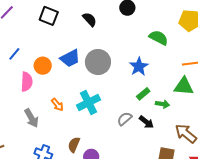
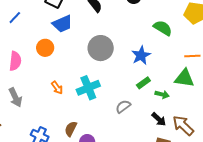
blue line: (14, 54) -> (15, 18), moved
blue trapezoid: (70, 58) -> (62, 24), moved
pink semicircle: (27, 82) -> (15, 61), moved
gray arrow: (31, 118) -> (15, 97), moved
black arrow: (146, 122) -> (159, 119), moved

